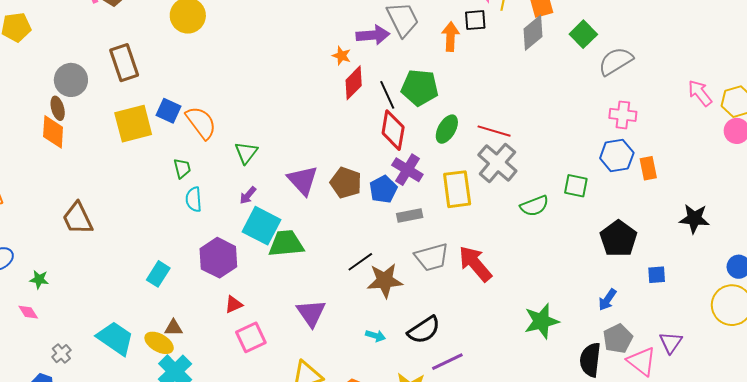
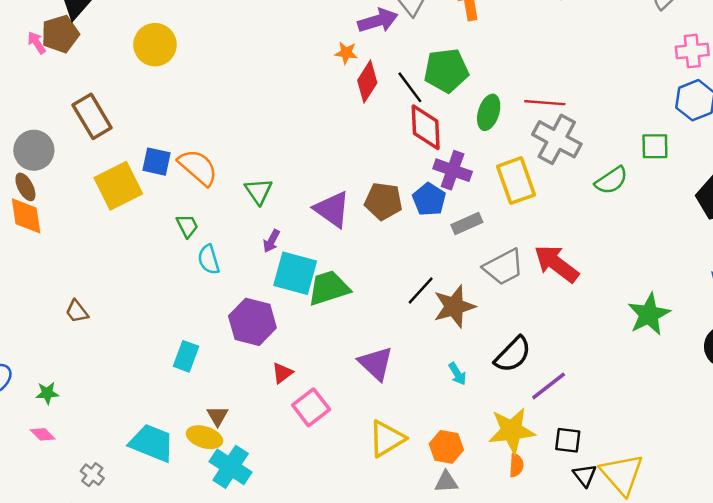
brown trapezoid: (78, 218) -> (77, 312), size x0.6
brown triangle: (173, 328) -> (218, 416), turned -48
cyan arrow: (375, 336) -> (457, 374), turned 54

